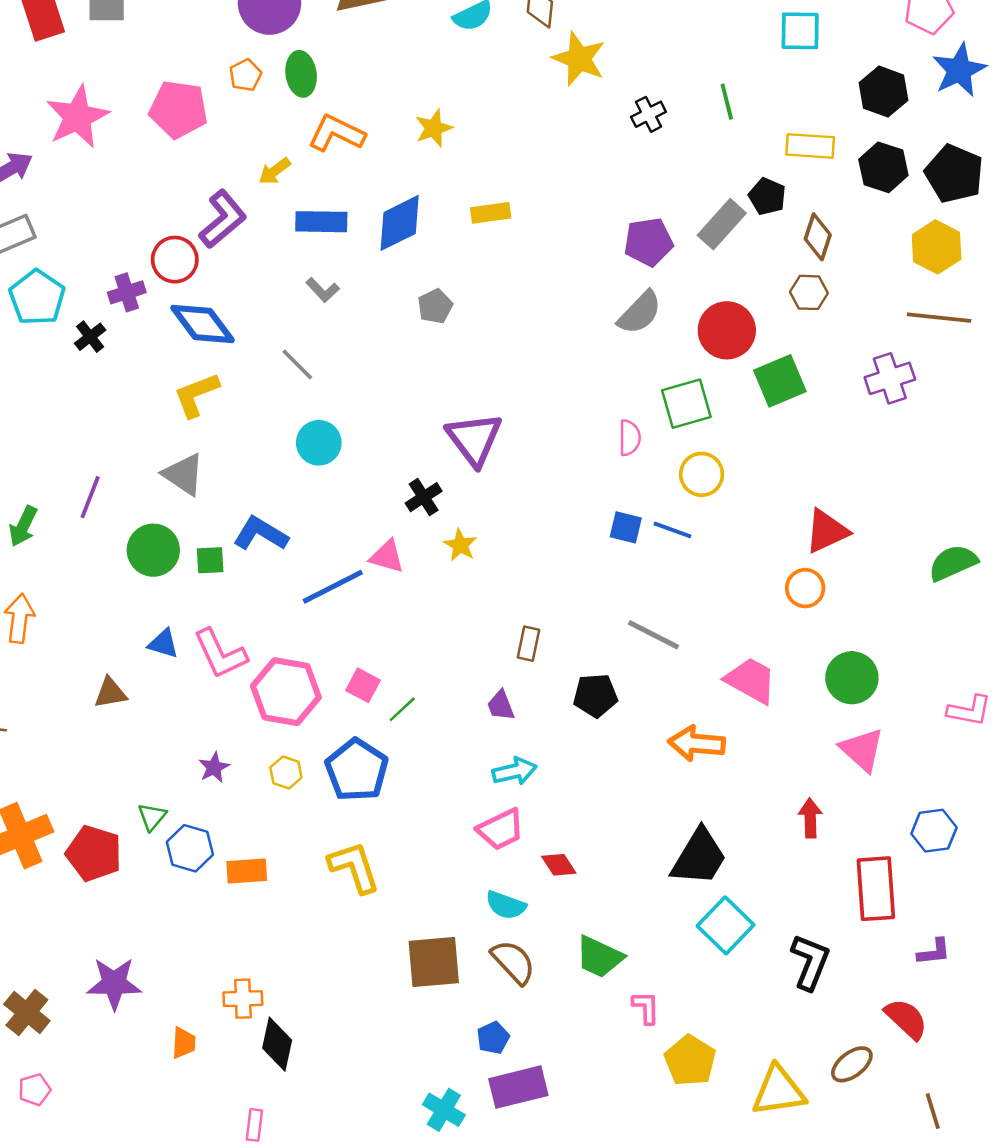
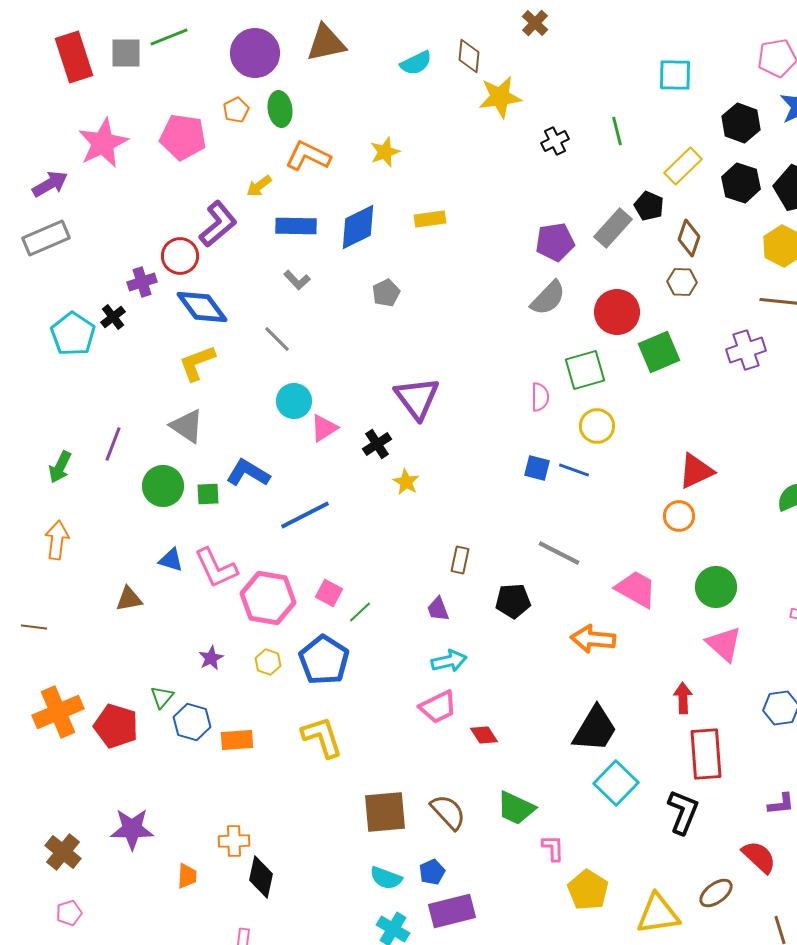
yellow star: (579, 59) -> (500, 97), turned -30
yellow rectangle: (810, 146) -> (683, 166), turned -48
cyan pentagon: (37, 297) -> (73, 334), moved
pink triangle: (387, 556) -> (324, 428), moved, turned -48
red rectangle: (876, 889) -> (706, 754), moved
cyan semicircle: (506, 905) -> (386, 878), moved

